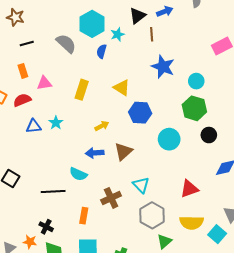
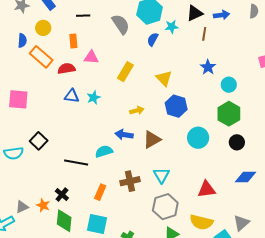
blue star: (163, 67) -> (208, 67), size x0.7
cyan circle: (196, 81) -> (229, 85), moved
cyan semicircle: (78, 174) -> (104, 151), turned 126

